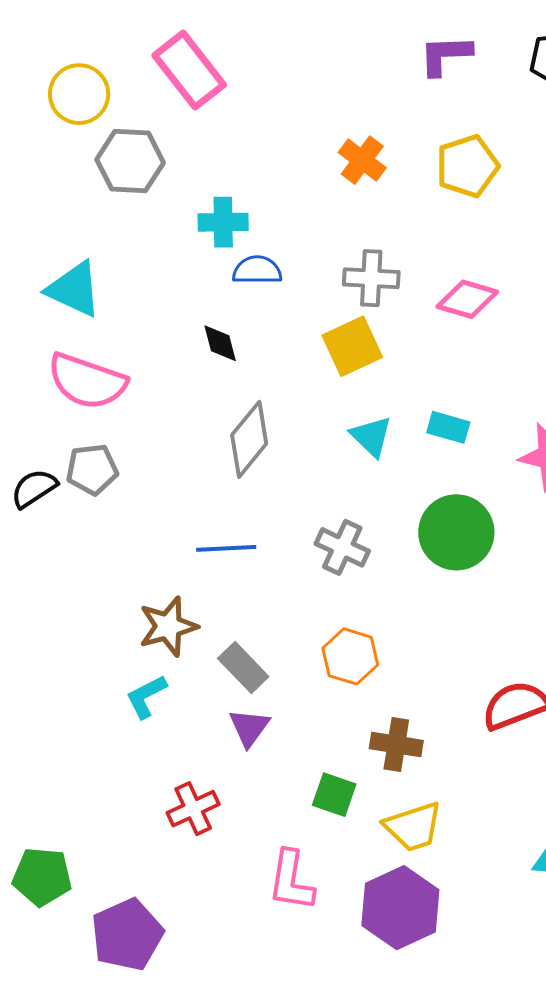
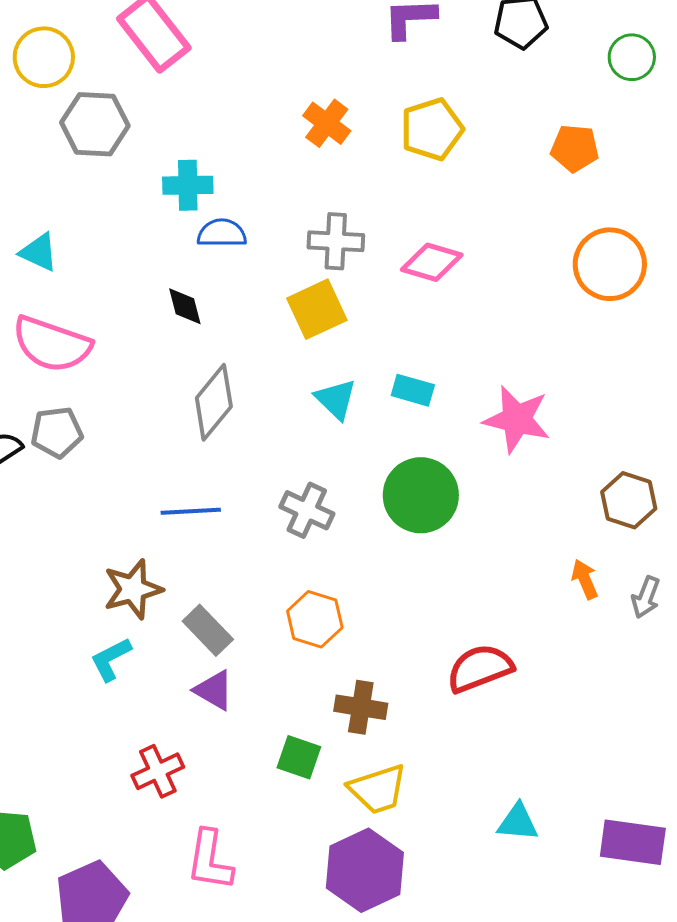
cyan triangle: (74, 289) -> (39, 252), size x0.7
purple triangle: (249, 728) -> (214, 690), turned -36
pink L-shape: (291, 881) -> (210, 860), moved

